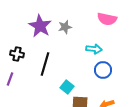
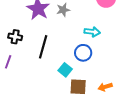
blue circle: (103, 70) -> (83, 53), moved

